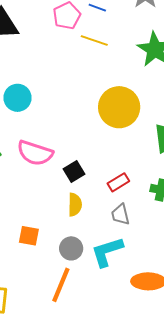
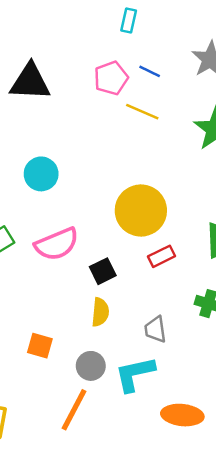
yellow circle: (119, 107) -> (141, 211), moved
pink semicircle: (35, 153) -> (57, 244), turned -45
red rectangle: (118, 182) -> (161, 256), moved

